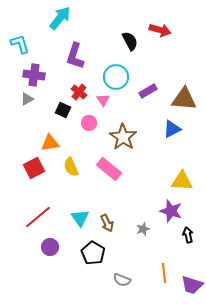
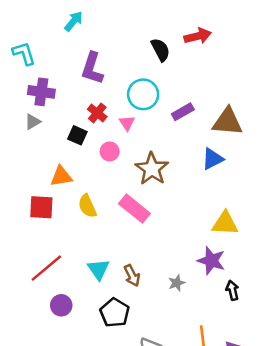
cyan arrow: (60, 18) -> (74, 21), size x0.7
red arrow: (160, 30) -> (198, 36), turned -30
red square: (34, 168) -> (41, 207), turned 30

